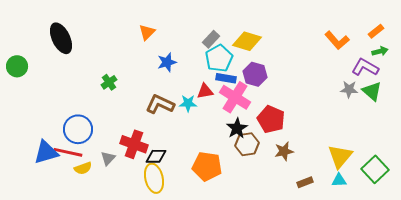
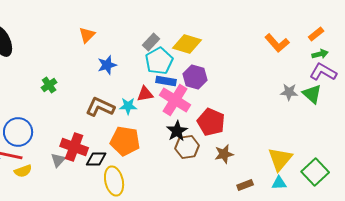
purple L-shape: (365, 67) -> (323, 72), moved
gray triangle: (108, 158) -> (58, 160), moved
orange pentagon: (207, 166) -> (125, 141), moved
yellow ellipse: (154, 178) -> (114, 181), moved

